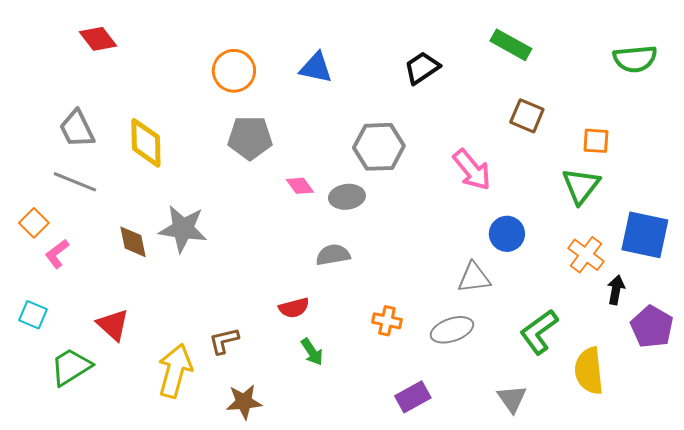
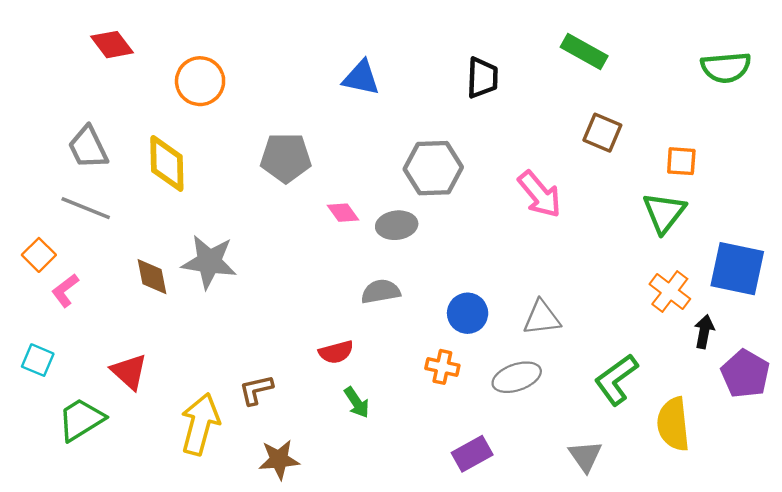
black trapezoid: (422, 68) -> (482, 78), turned 126
orange circle: (234, 71) -> (200, 81), moved
blue circle: (507, 234) -> (468, 313), moved

